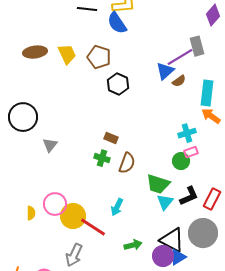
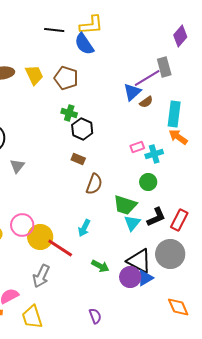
black hexagon: (118, 84) -> (82, 129), moved
pink rectangle: (191, 152) -> (137, 147), moved
green cross: (102, 158) -> (69, 113), moved
green arrow: (133, 245) -> (100, 266), turned 42

